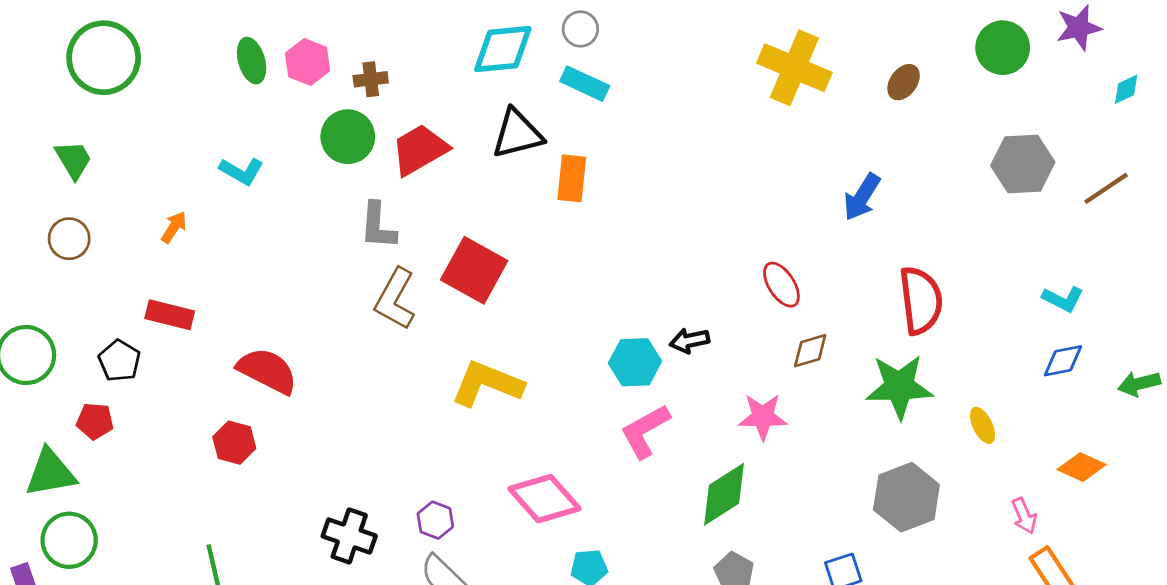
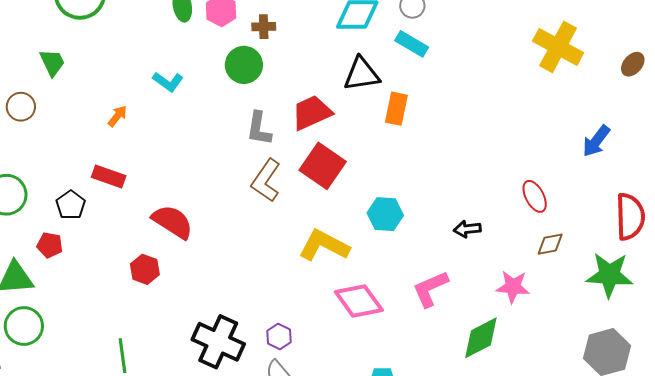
red trapezoid: (420, 150) -> (312, 113), moved
brown circle: (69, 239) -> (21, 107), moved
cyan hexagon: (635, 362) -> (385, 214), moved
pink diamond: (545, 499) -> (359, 301), moved
black cross: (349, 536) -> (218, 342), size x1.4

